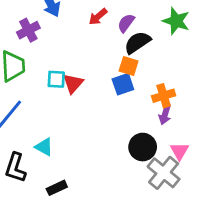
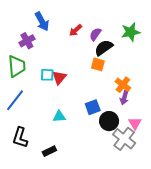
green star: (176, 21) -> (131, 32), turned -30
blue square: (123, 84) -> (93, 107), moved
orange cross: (164, 96) -> (123, 85), turned -35
cyan triangle: (44, 147) -> (59, 117), moved, turned -32

